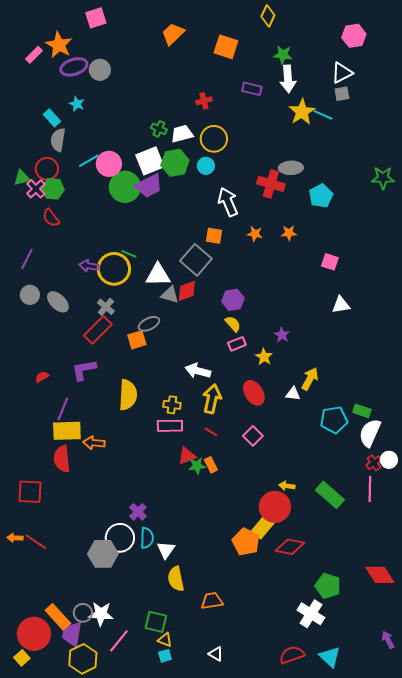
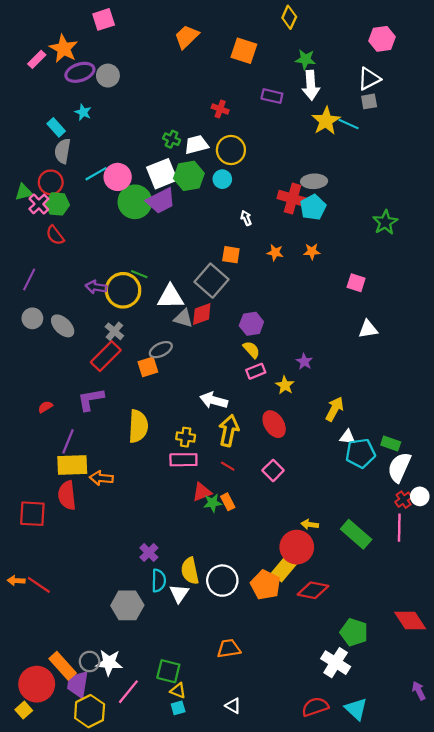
red cross: (204, 101) -> (220, 109), turned 35
green star: (383, 178) -> (385, 222), moved, turned -30
cyan pentagon: (321, 196) -> (313, 207), moved
white arrow: (228, 202) -> (246, 218), size x0.5
white triangle: (293, 394) -> (347, 437), moved
red square: (30, 492) -> (32, 514), moved
white circle: (120, 538) -> (222, 581), moved
gray hexagon: (103, 554) -> (127, 605), moved
yellow semicircle: (176, 579) -> (190, 571), moved

